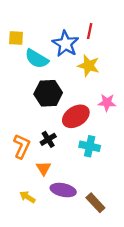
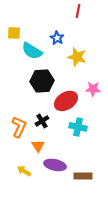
red line: (90, 31) -> (78, 11), moved
blue star: (65, 44) -> (57, 38), size x0.6
brown rectangle: (95, 203) -> (83, 176), turned -48

